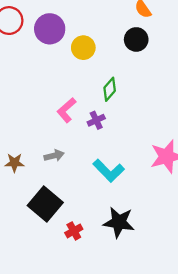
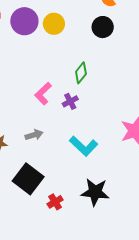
yellow circle: (83, 48) -> (54, 24), moved

